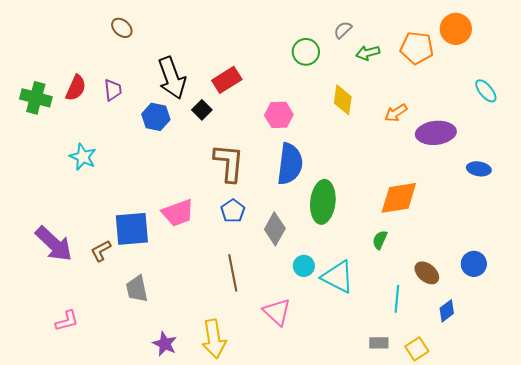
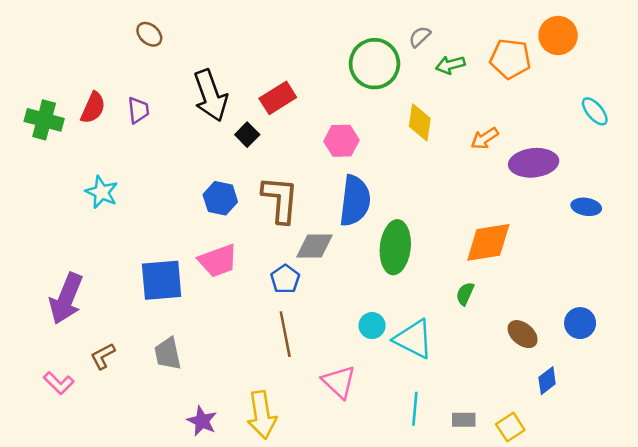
green circle: (306, 52) -> (374, 64), size x1.5
blue hexagon: (156, 117) -> (220, 198), moved
blue pentagon: (233, 211) -> (285, 279), moved
gray diamond: (275, 229) -> (315, 246), moved, turned 60
purple arrow: (54, 244) -> (66, 299), turned 69
brown L-shape: (101, 251) -> (103, 356), moved
cyan line: (397, 299) -> (415, 409), moved
pink L-shape: (67, 321) -> (59, 383), moved, turned 60

